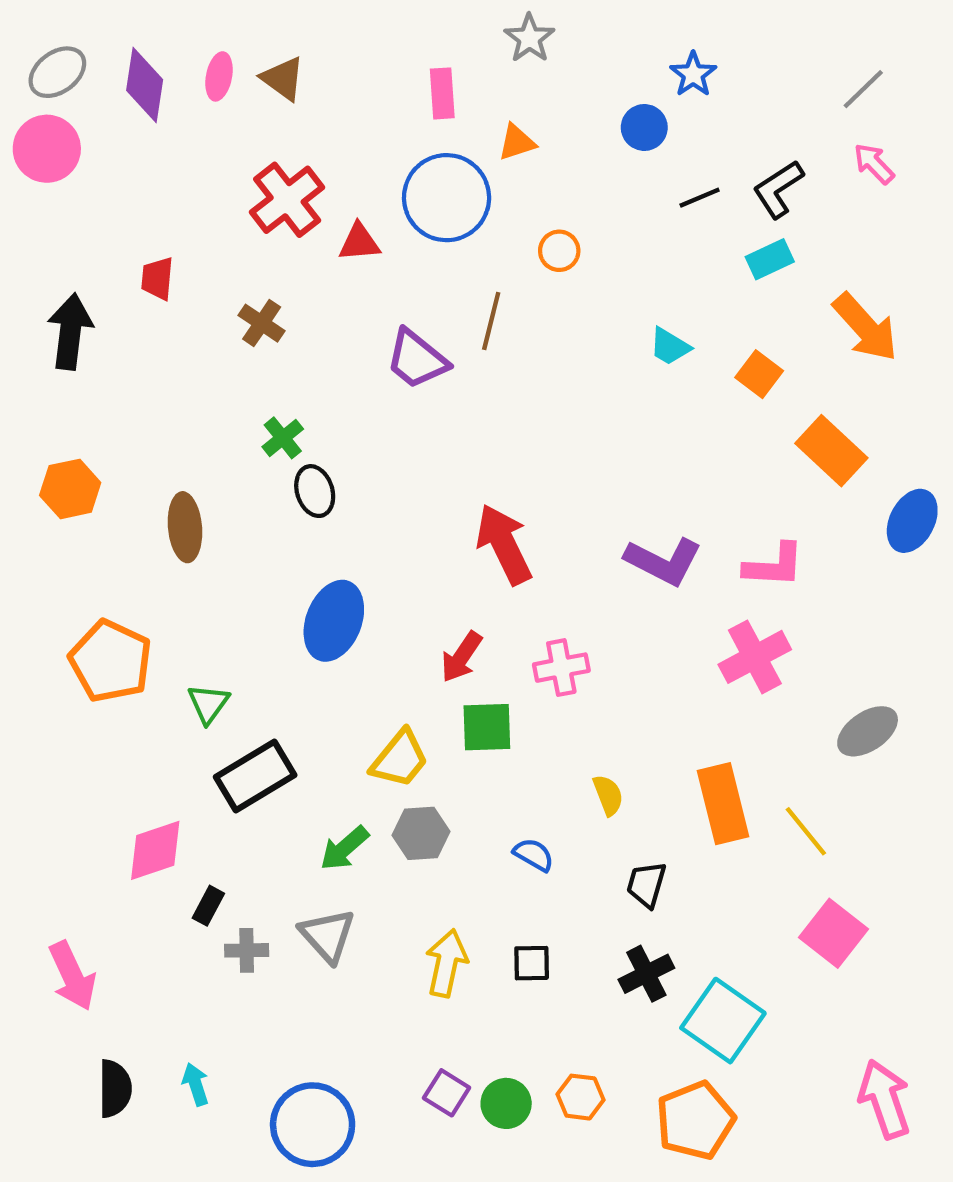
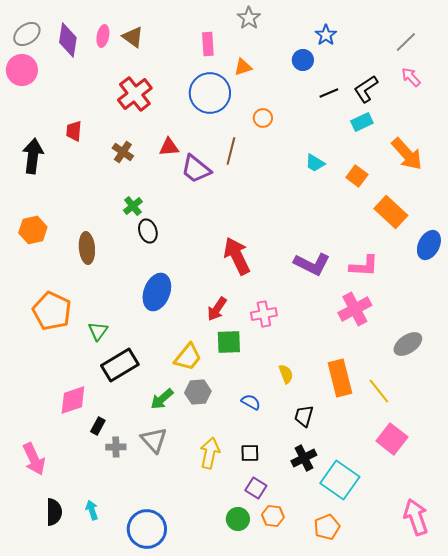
red triangle: (359, 242) -> (169, 147), moved
purple square: (447, 1093) -> (256, 488), moved
orange pentagon: (695, 1120) -> (327, 527), size x0.7

